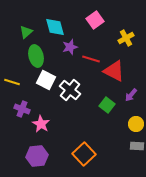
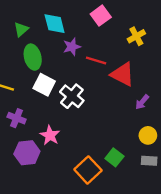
green square: (107, 105) -> (114, 157), moved
pink star: (41, 124) -> (50, 135), moved
purple hexagon: (37, 156) -> (27, 153), moved

